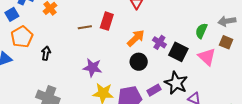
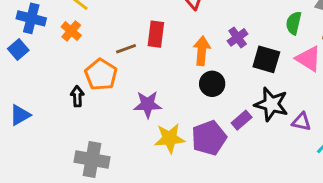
orange pentagon: (22, 37) -> (101, 75), moved
orange arrow: (136, 38) -> (202, 51), turned -30
purple cross: (159, 42) -> (238, 37), moved, turned 32

